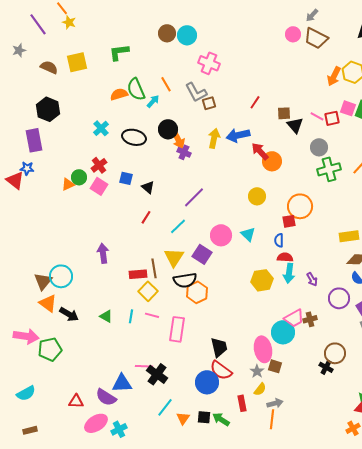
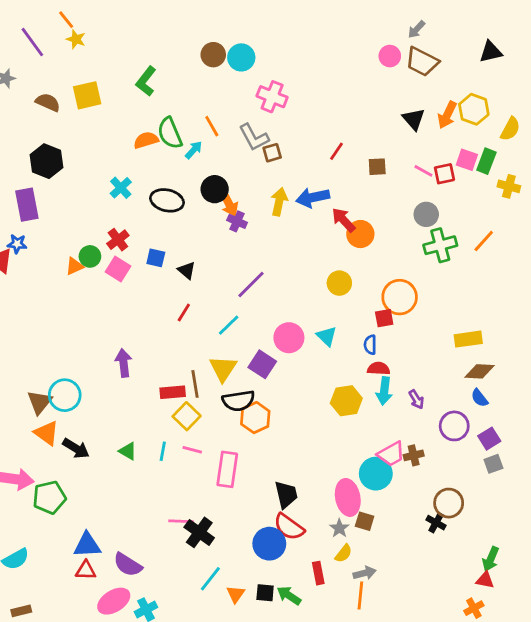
green L-shape: (119, 52) -> (146, 81), turned -45
black triangle: (295, 125) -> (414, 119), moved
blue triangle: (122, 383) -> (87, 545), moved

